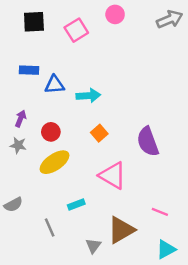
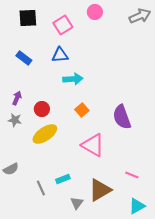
blue rectangle: (29, 70) -> (24, 58), turned 35
blue triangle: (54, 85) -> (60, 55), moved
cyan rectangle: (76, 205) -> (63, 179), moved

